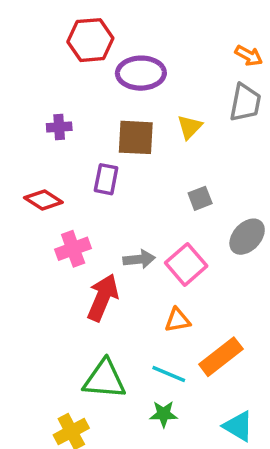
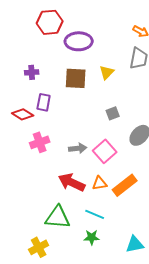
purple rectangle: (106, 179) -> (44, 102), moved
red arrow: (103, 298) -> (72, 182), moved, turned -88
orange rectangle: (221, 357) -> (125, 185), moved
cyan triangle: (238, 426) -> (135, 244), turned -42

